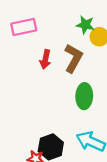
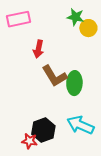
brown L-shape: (73, 58) -> (54, 76), moved, turned 120

